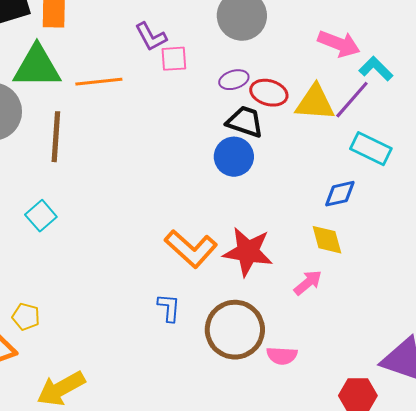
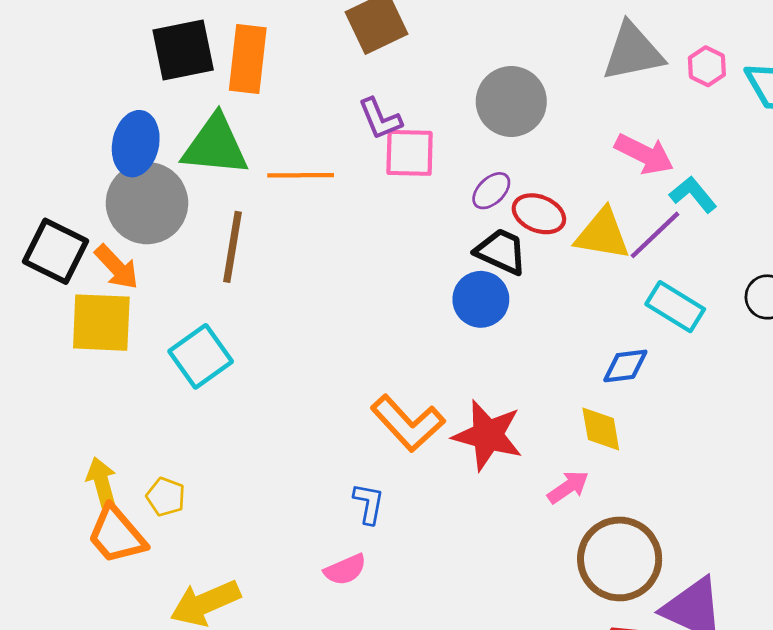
pink square: (174, 59) -> (410, 153), size x1.4
purple ellipse: (234, 80) -> (491, 191), turned -32
cyan square: (41, 216) -> (201, 356), size x1.4
brown circle: (235, 330) -> (620, 559), moved
pink semicircle: (282, 356) -> (345, 570), moved, turned -32

